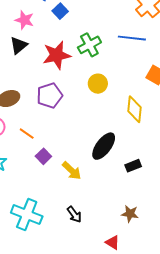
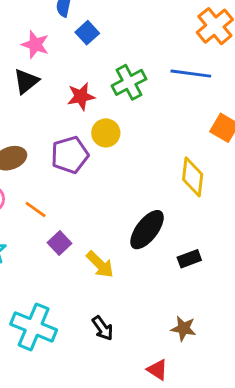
red star: (57, 55) -> (81, 96), size x0.7
yellow circle: (98, 84) -> (106, 133), moved

